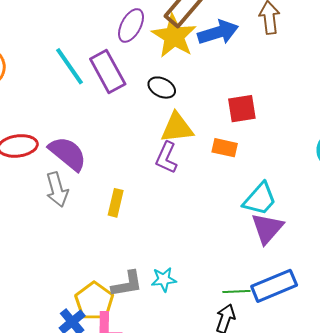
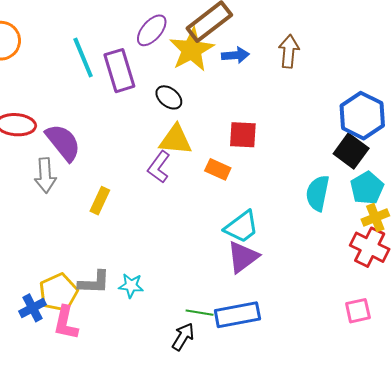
blue arrow: (218, 32) -> (235, 55), size x0.7

